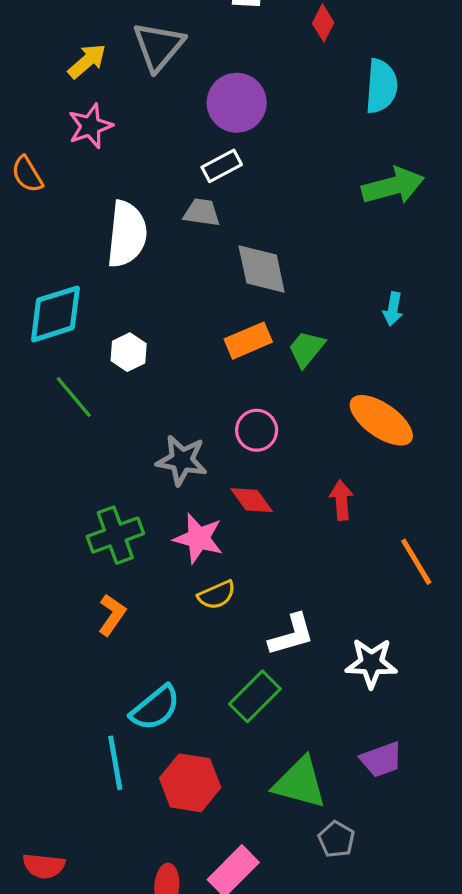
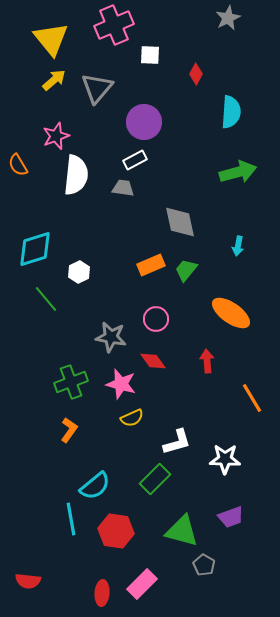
yellow arrow: (87, 61) -> (54, 80), moved
white semicircle: (127, 234) -> (76, 175), moved
gray diamond: (262, 269) -> (180, 222), moved

